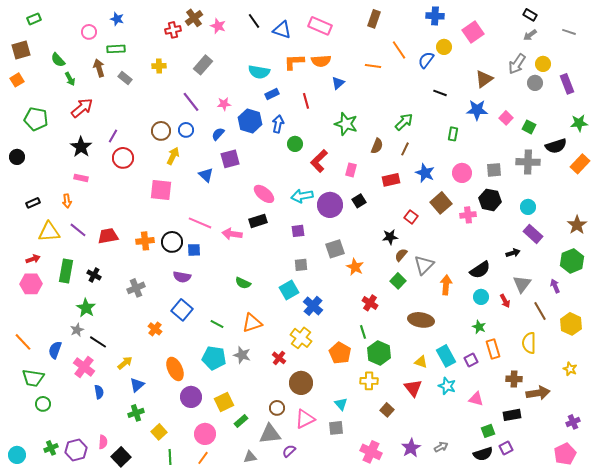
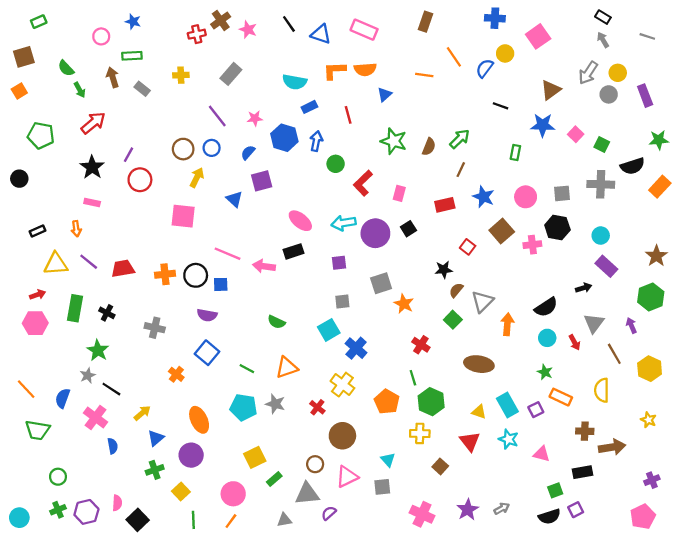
gray arrow: (530, 35) -> (603, 40), turned 96
brown semicircle: (377, 146) -> (429, 147), moved
gray cross: (136, 288) -> (155, 328), turned 36
orange rectangle: (493, 349) -> (561, 397), turned -48
purple circle: (191, 397) -> (191, 455), moved
green circle: (43, 404) -> (58, 477), moved

